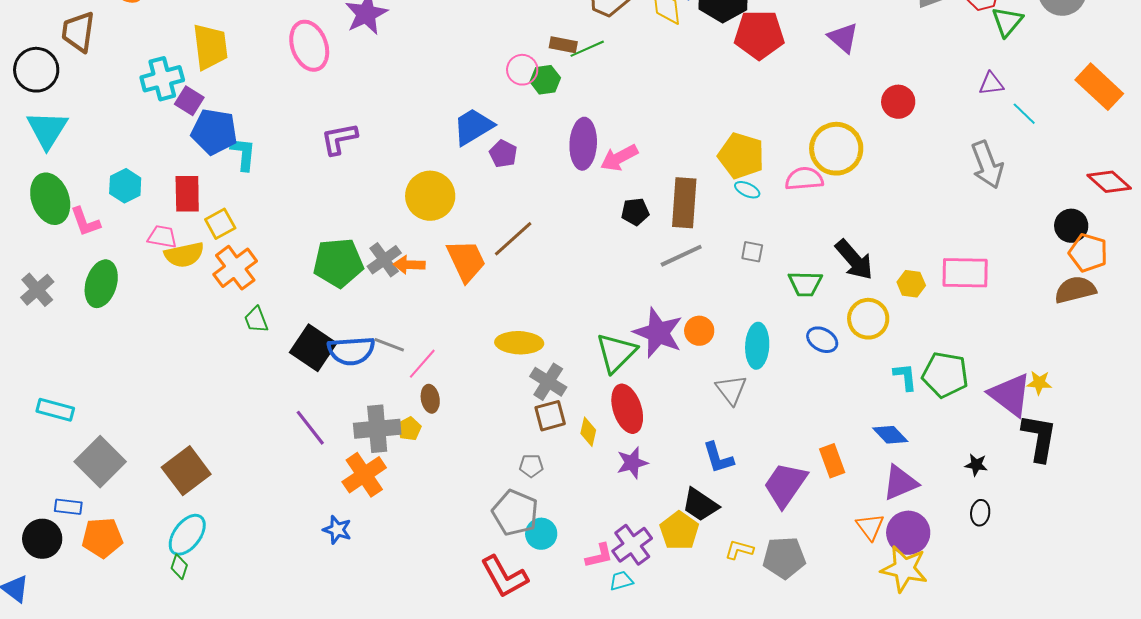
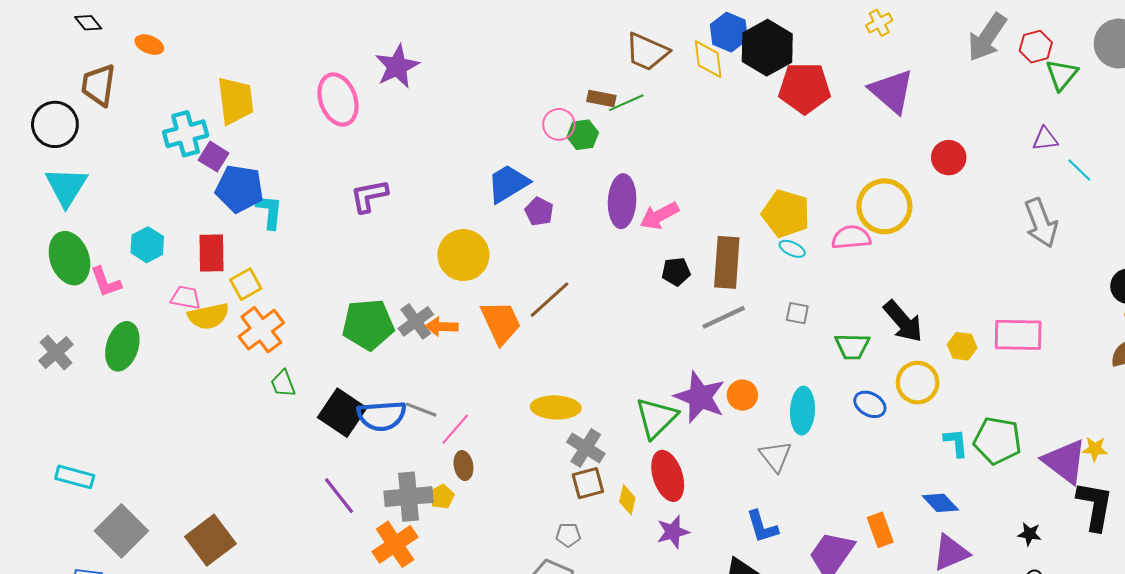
purple triangle: (843, 38) -> (892, 91), size x1.4

